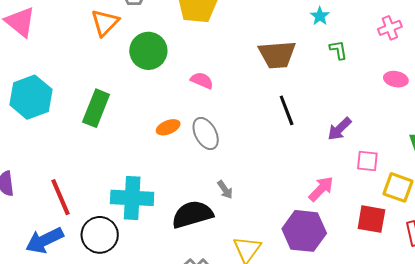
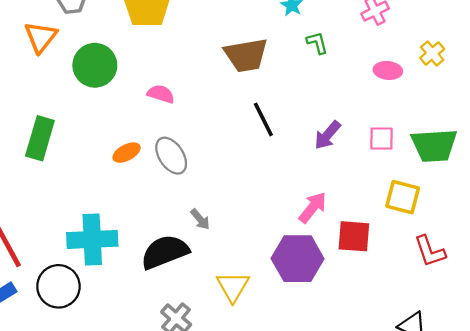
pink square: (367, 161) -> (381, 139), moved
red square: (371, 219) -> (354, 236), moved

